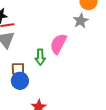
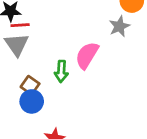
brown square: (18, 69) -> (30, 85), turned 32

